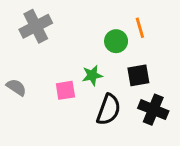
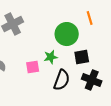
orange line: (140, 28) -> (90, 18), moved
green circle: (116, 41) -> (67, 34), size x1.5

